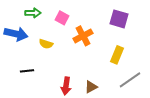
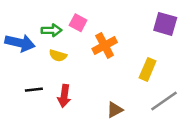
green arrow: (33, 13) -> (52, 30), moved
purple square: (119, 19) -> (165, 24), moved
red arrow: (66, 86) -> (64, 96), moved

